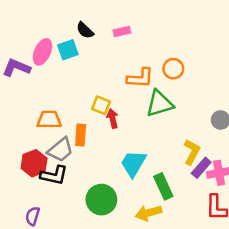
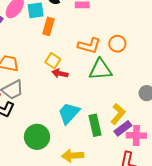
red arrow: (113, 118) -> (60, 73), turned -77
orange rectangle: (81, 135) -> (48, 26), moved
green rectangle: (163, 186) -> (95, 125), moved

